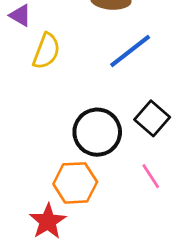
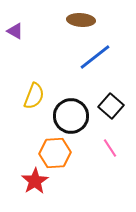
yellow semicircle: (46, 51) -> (34, 96), moved

